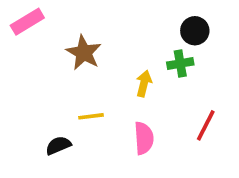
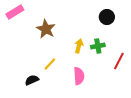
green cross: (180, 64) -> (98, 46), moved
yellow line: (91, 116) -> (50, 64), turned -40
red line: (206, 125) -> (119, 61), moved

